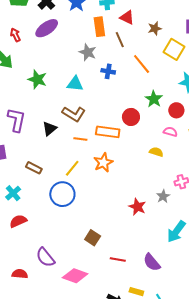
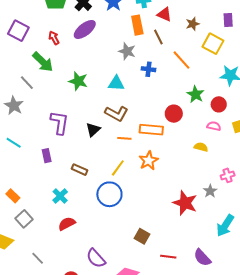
red star: (137, 207) -> (185, 203), size x1.4

